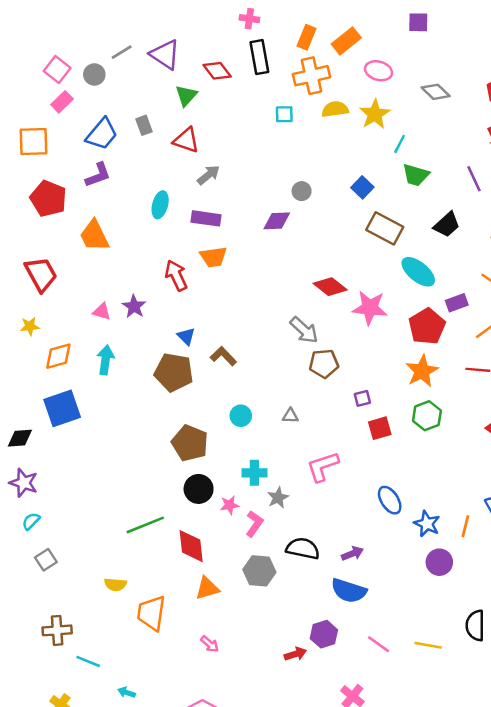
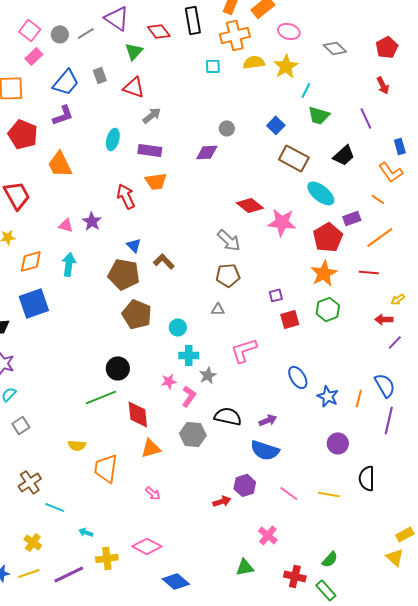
gray line: (122, 52) -> (86, 33), moved
brown pentagon: (324, 364) -> (228, 275), moved
cyan circle: (241, 416) -> (178, 327), moved
brown pentagon: (190, 443) -> (137, 314), moved
black circle: (199, 489) -> (118, 368), moved
purple circle: (439, 562) -> (338, 443), moved
brown cross: (57, 630) -> (30, 482), turned -30

